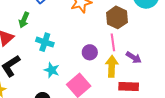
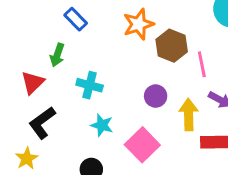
brown hexagon: (117, 17) -> (172, 46), moved
pink line: (113, 42) -> (202, 64), moved

